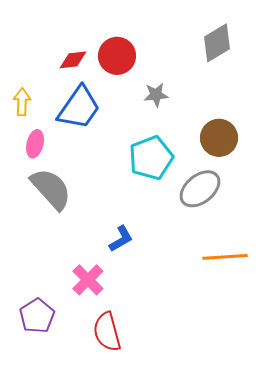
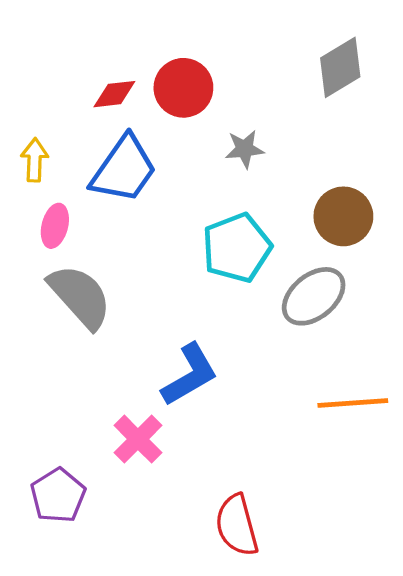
blue L-shape: (121, 239) -> (190, 375), size x1.5
red semicircle: (107, 332) -> (237, 525), moved

